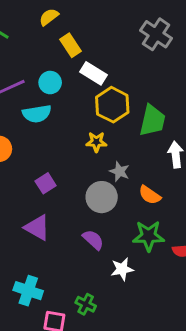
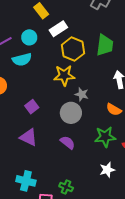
white rectangle: (94, 73) -> (58, 29), turned -60
green trapezoid: (152, 121) -> (105, 45), moved
yellow star: (96, 142) -> (64, 75), size x1.5
orange semicircle: (150, 195) -> (114, 110), moved
white star: (122, 269) -> (107, 170), moved

